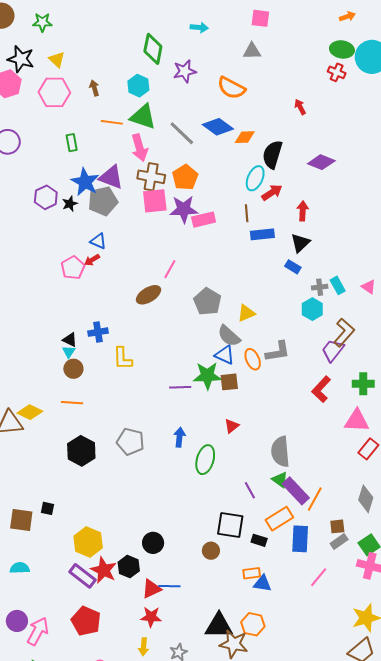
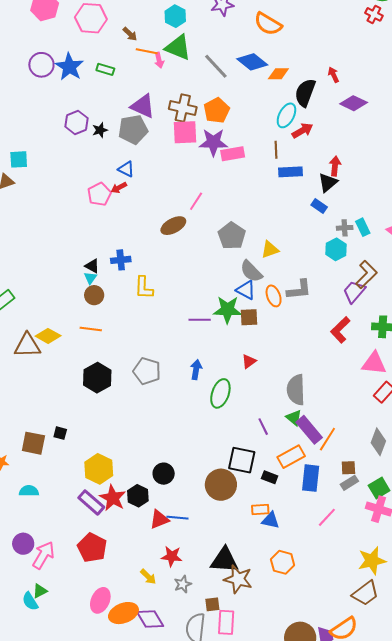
brown arrow: (94, 88) -> (130, 34), moved, turned 147
red arrow: (300, 107) -> (334, 75), moved
green rectangle: (72, 143) -> (105, 69), turned -66
pink arrow: (140, 148) -> (159, 60), moved, size x0.6
blue star: (85, 182) -> (69, 67), moved
red arrow: (303, 211) -> (335, 166), moved
brown circle: (211, 551) -> (221, 485), size x1.8
red star: (151, 617) -> (172, 556), moved
orange hexagon: (253, 624) -> (283, 562), moved
yellow arrow: (144, 647) -> (148, 577), turned -54

